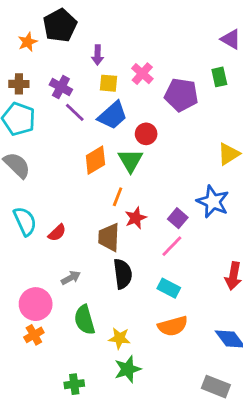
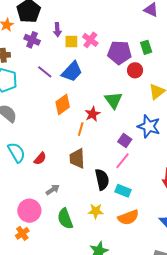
green rectangle: (219, 77) -> (146, 47), moved
yellow square: (109, 83) -> (71, 42), moved
purple cross: (61, 87) -> (32, 40), moved
red circle: (146, 134) -> (135, 70), moved
green triangle: (130, 160) -> (113, 100), moved
red star: (136, 218) -> (93, 114), moved
black semicircle: (123, 274) -> (102, 179), moved
orange cross: (34, 335) -> (22, 233), moved
yellow star: (119, 338) -> (96, 211), moved

